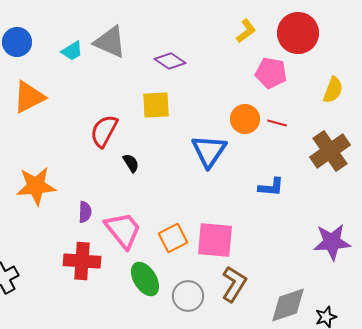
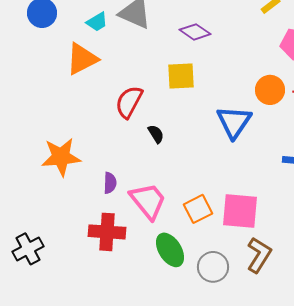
orange triangle: (29, 97) -> (82, 59), moved

